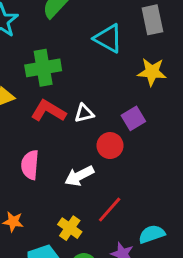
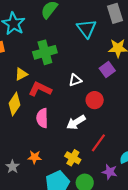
cyan triangle: (108, 38) -> (87, 29), turned 30
red L-shape: (48, 111) -> (40, 89), moved
purple square: (133, 118) -> (107, 69), moved

